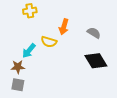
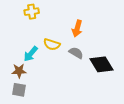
orange arrow: (64, 27) -> (77, 29), moved
gray semicircle: (94, 33) -> (76, 53), moved

